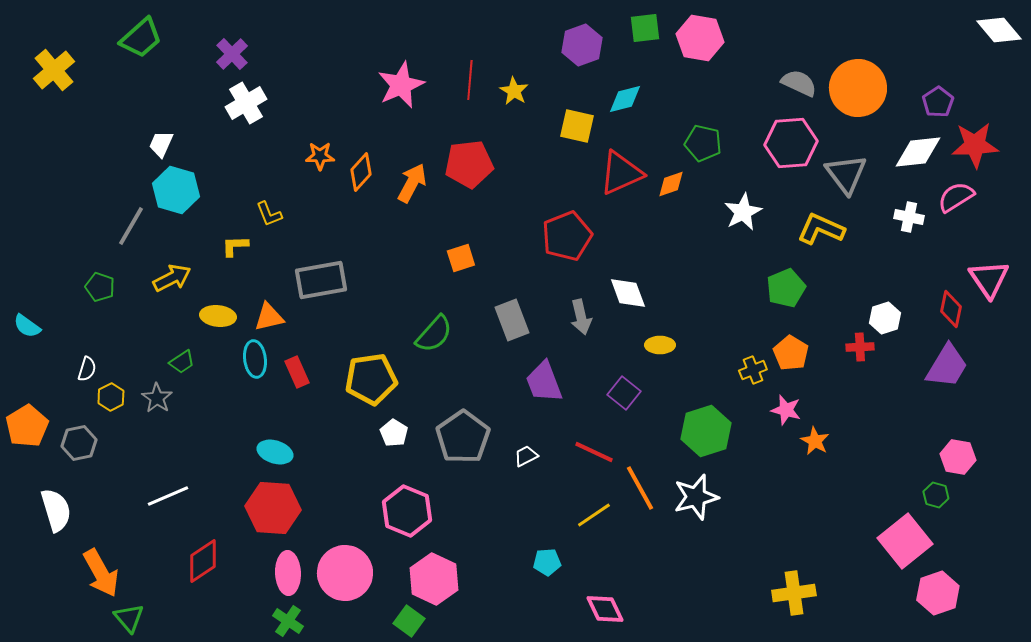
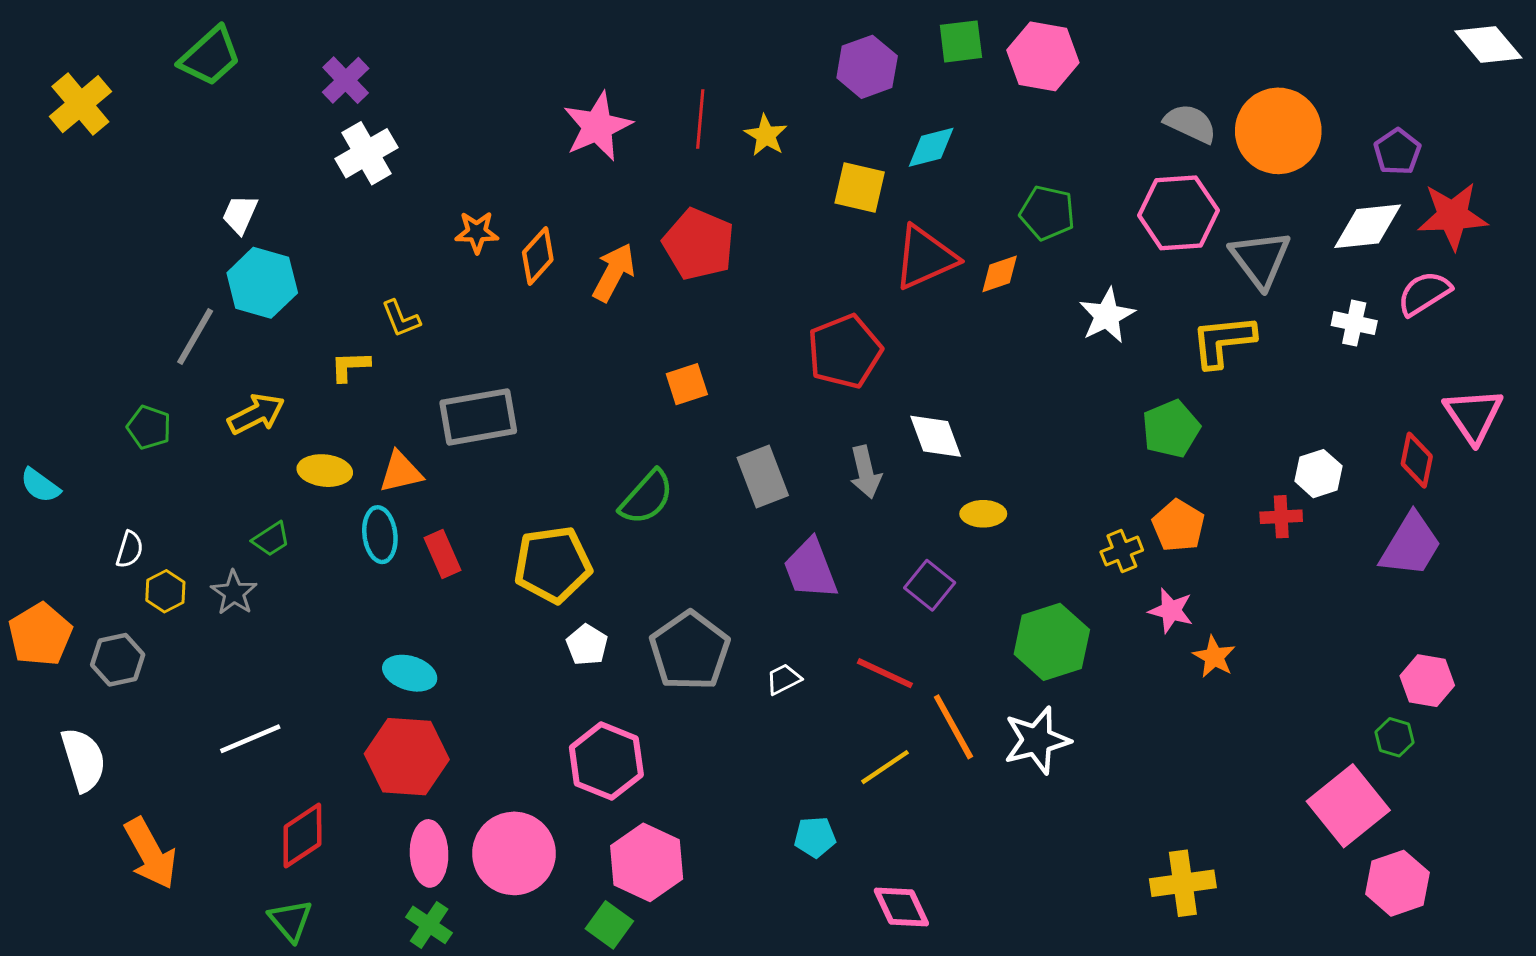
red pentagon: (469, 164) -> (699, 244), turned 30
yellow L-shape: (821, 229) -> (1223, 341), turned -30
green triangle: (129, 618) -> (291, 920), moved

